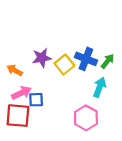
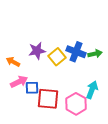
green arrow: (107, 61) -> (95, 54), turned 40
cyan arrow: (100, 87) -> (92, 90), moved
red square: (18, 116) -> (48, 99), moved

